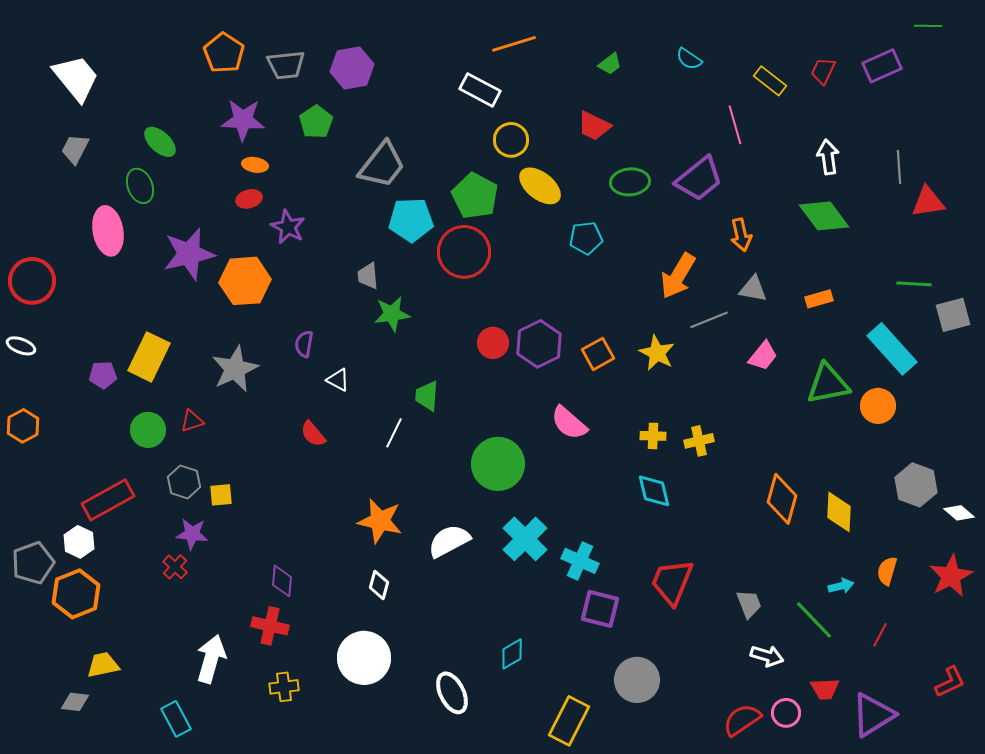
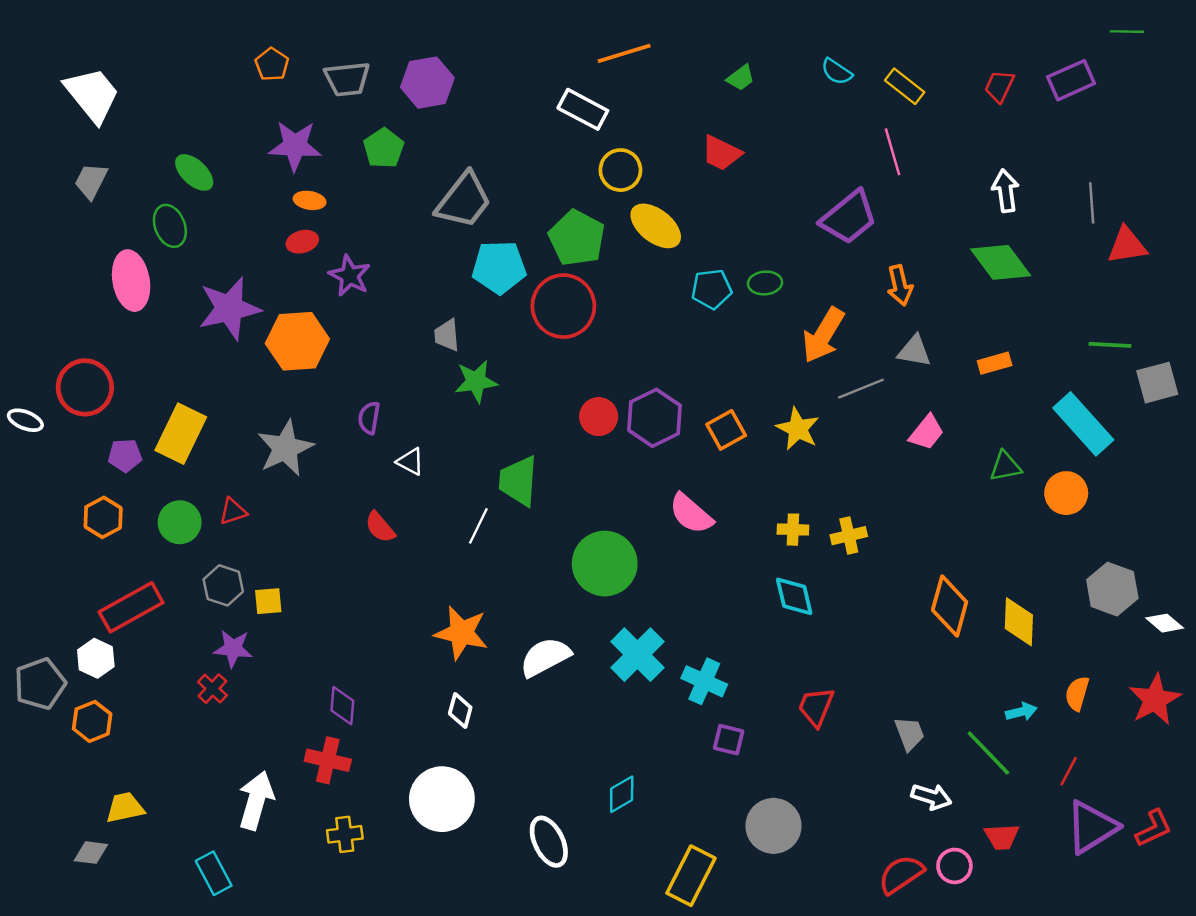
orange pentagon: (224, 53) -> (272, 64), size x0.7
yellow rectangle: (770, 81) -> (905, 86), moved
green ellipse: (630, 182) -> (765, 283), moved, size x0.7
red circle: (32, 281) -> (85, 387), moved
green triangle: (828, 384) -> (1005, 466), size x0.6
green trapezoid: (427, 396) -> (518, 481), size x1.4
orange hexagon: (23, 426) -> (103, 517), moved
red trapezoid: (672, 582) -> (816, 707), size x0.7
orange hexagon: (76, 594) -> (92, 721), size x0.7
purple square: (600, 609) -> (729, 740), size x0.7
purple triangle: (873, 715) -> (1092, 827), moved

